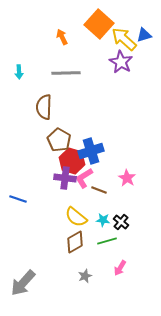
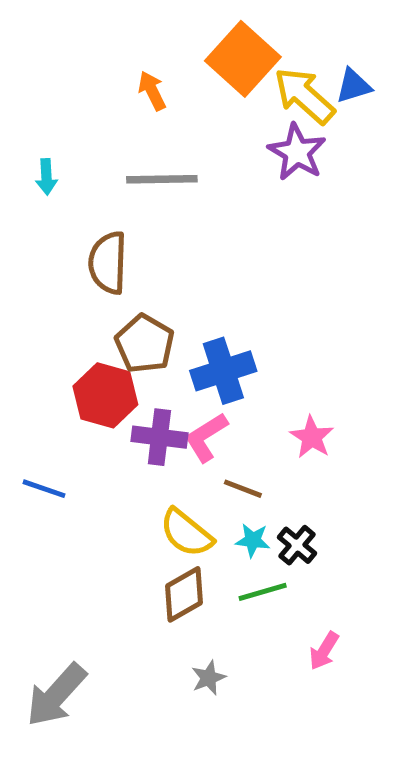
red hexagon: (72, 161) -> (105, 395), moved
brown line: (99, 190) -> (243, 489), moved
pink arrow: (120, 268) -> (324, 651), moved

